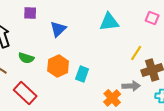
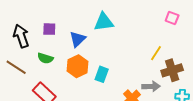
purple square: (30, 13) -> (49, 29), moved
cyan triangle: (109, 22) -> (104, 22), moved
blue triangle: (58, 29) -> (77, 39), moved

